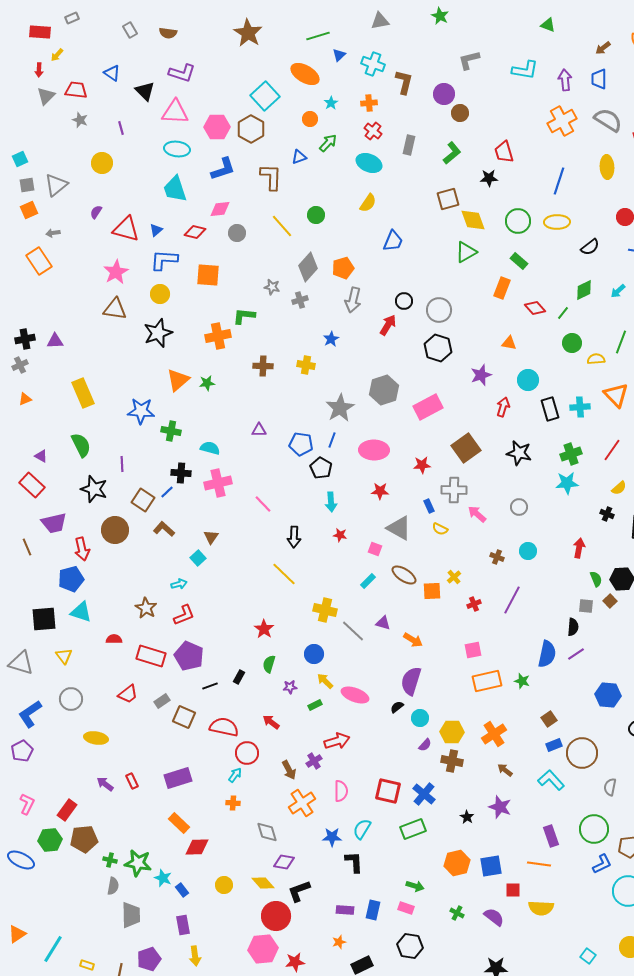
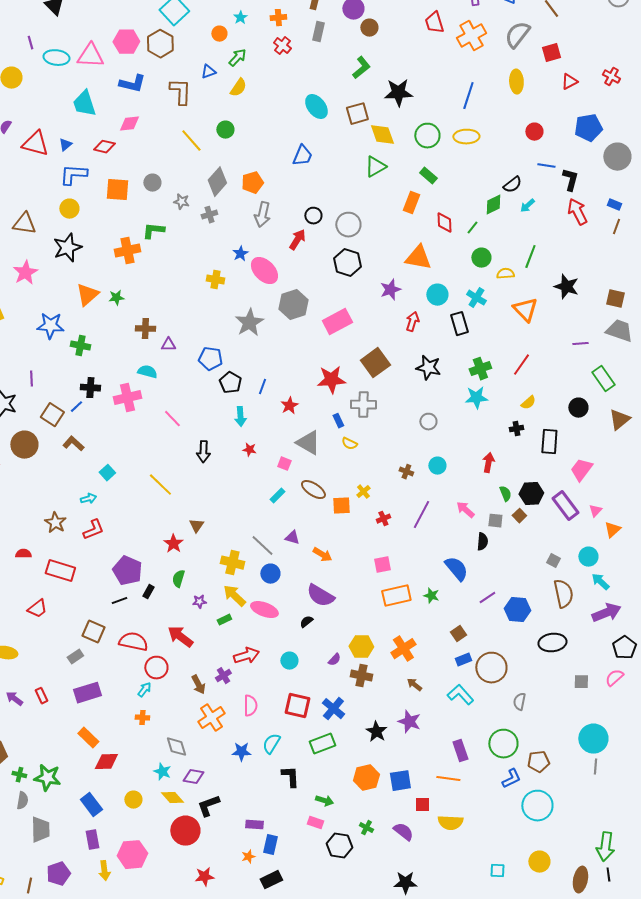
pink triangle: (175, 112) -> (90, 56), moved
gray semicircle: (608, 120) -> (517, 35), turned -84
gray rectangle: (409, 145) -> (318, 32), moved
cyan ellipse: (177, 149) -> (56, 58), moved
red trapezoid: (504, 152) -> (434, 23), moved
cyan ellipse: (369, 163) -> (316, 107), moved, turned 30
blue L-shape: (223, 169) -> (132, 84), turned 32
black star: (489, 178) -> (398, 93), size x1.6
yellow semicircle: (368, 203) -> (238, 88), moved
gray circle: (237, 233) -> (152, 183), moved
black semicircle: (590, 247) -> (512, 185), moved
pink star: (116, 272) -> (25, 273), moved
red diamond: (535, 308) -> (444, 223), turned 40
orange triangle: (509, 343) -> (418, 258), size x1.8
brown cross: (263, 366) -> (145, 329), moved
cyan cross: (580, 407) -> (476, 298), moved, turned 36
blue line: (332, 440) -> (262, 387), moved
cyan semicircle: (210, 448) -> (147, 372), moved
pink ellipse: (374, 450) -> (264, 271), moved, turned 44
red star: (422, 465) -> (331, 380), size x1.6
red star: (380, 491) -> (289, 406), turned -30
pink arrow: (477, 514) -> (465, 510), moved
black cross: (607, 514) -> (516, 429), turned -32
brown triangle: (211, 537) -> (196, 526), moved
yellow line: (284, 574) -> (160, 485), moved
yellow cross: (325, 610) -> (232, 563), moved
blue circle: (314, 654) -> (270, 574), moved
blue semicircle: (547, 654) -> (456, 569), turned -52
purple line: (576, 654) -> (487, 598), moved
purple pentagon: (189, 656) -> (127, 571), moved
yellow arrow: (325, 681) -> (234, 596), size x1.4
purple semicircle: (411, 681) -> (320, 596), turned -76
gray rectangle: (162, 701) -> (75, 657), moved
cyan circle: (420, 718) -> (289, 661), moved
red arrow: (271, 722) -> (180, 637), size x1.5
black star: (467, 817) -> (376, 732), size x1.5
black L-shape: (354, 862) -> (290, 777), moved
cyan star: (163, 878) -> (162, 772), moved
blue rectangle: (182, 890) -> (91, 805), size x1.6
blue rectangle: (373, 910) -> (270, 845), moved
black hexagon: (410, 946) -> (339, 846), moved
pink hexagon: (263, 949) -> (132, 855), moved
cyan square: (588, 956) -> (497, 871), turned -35

